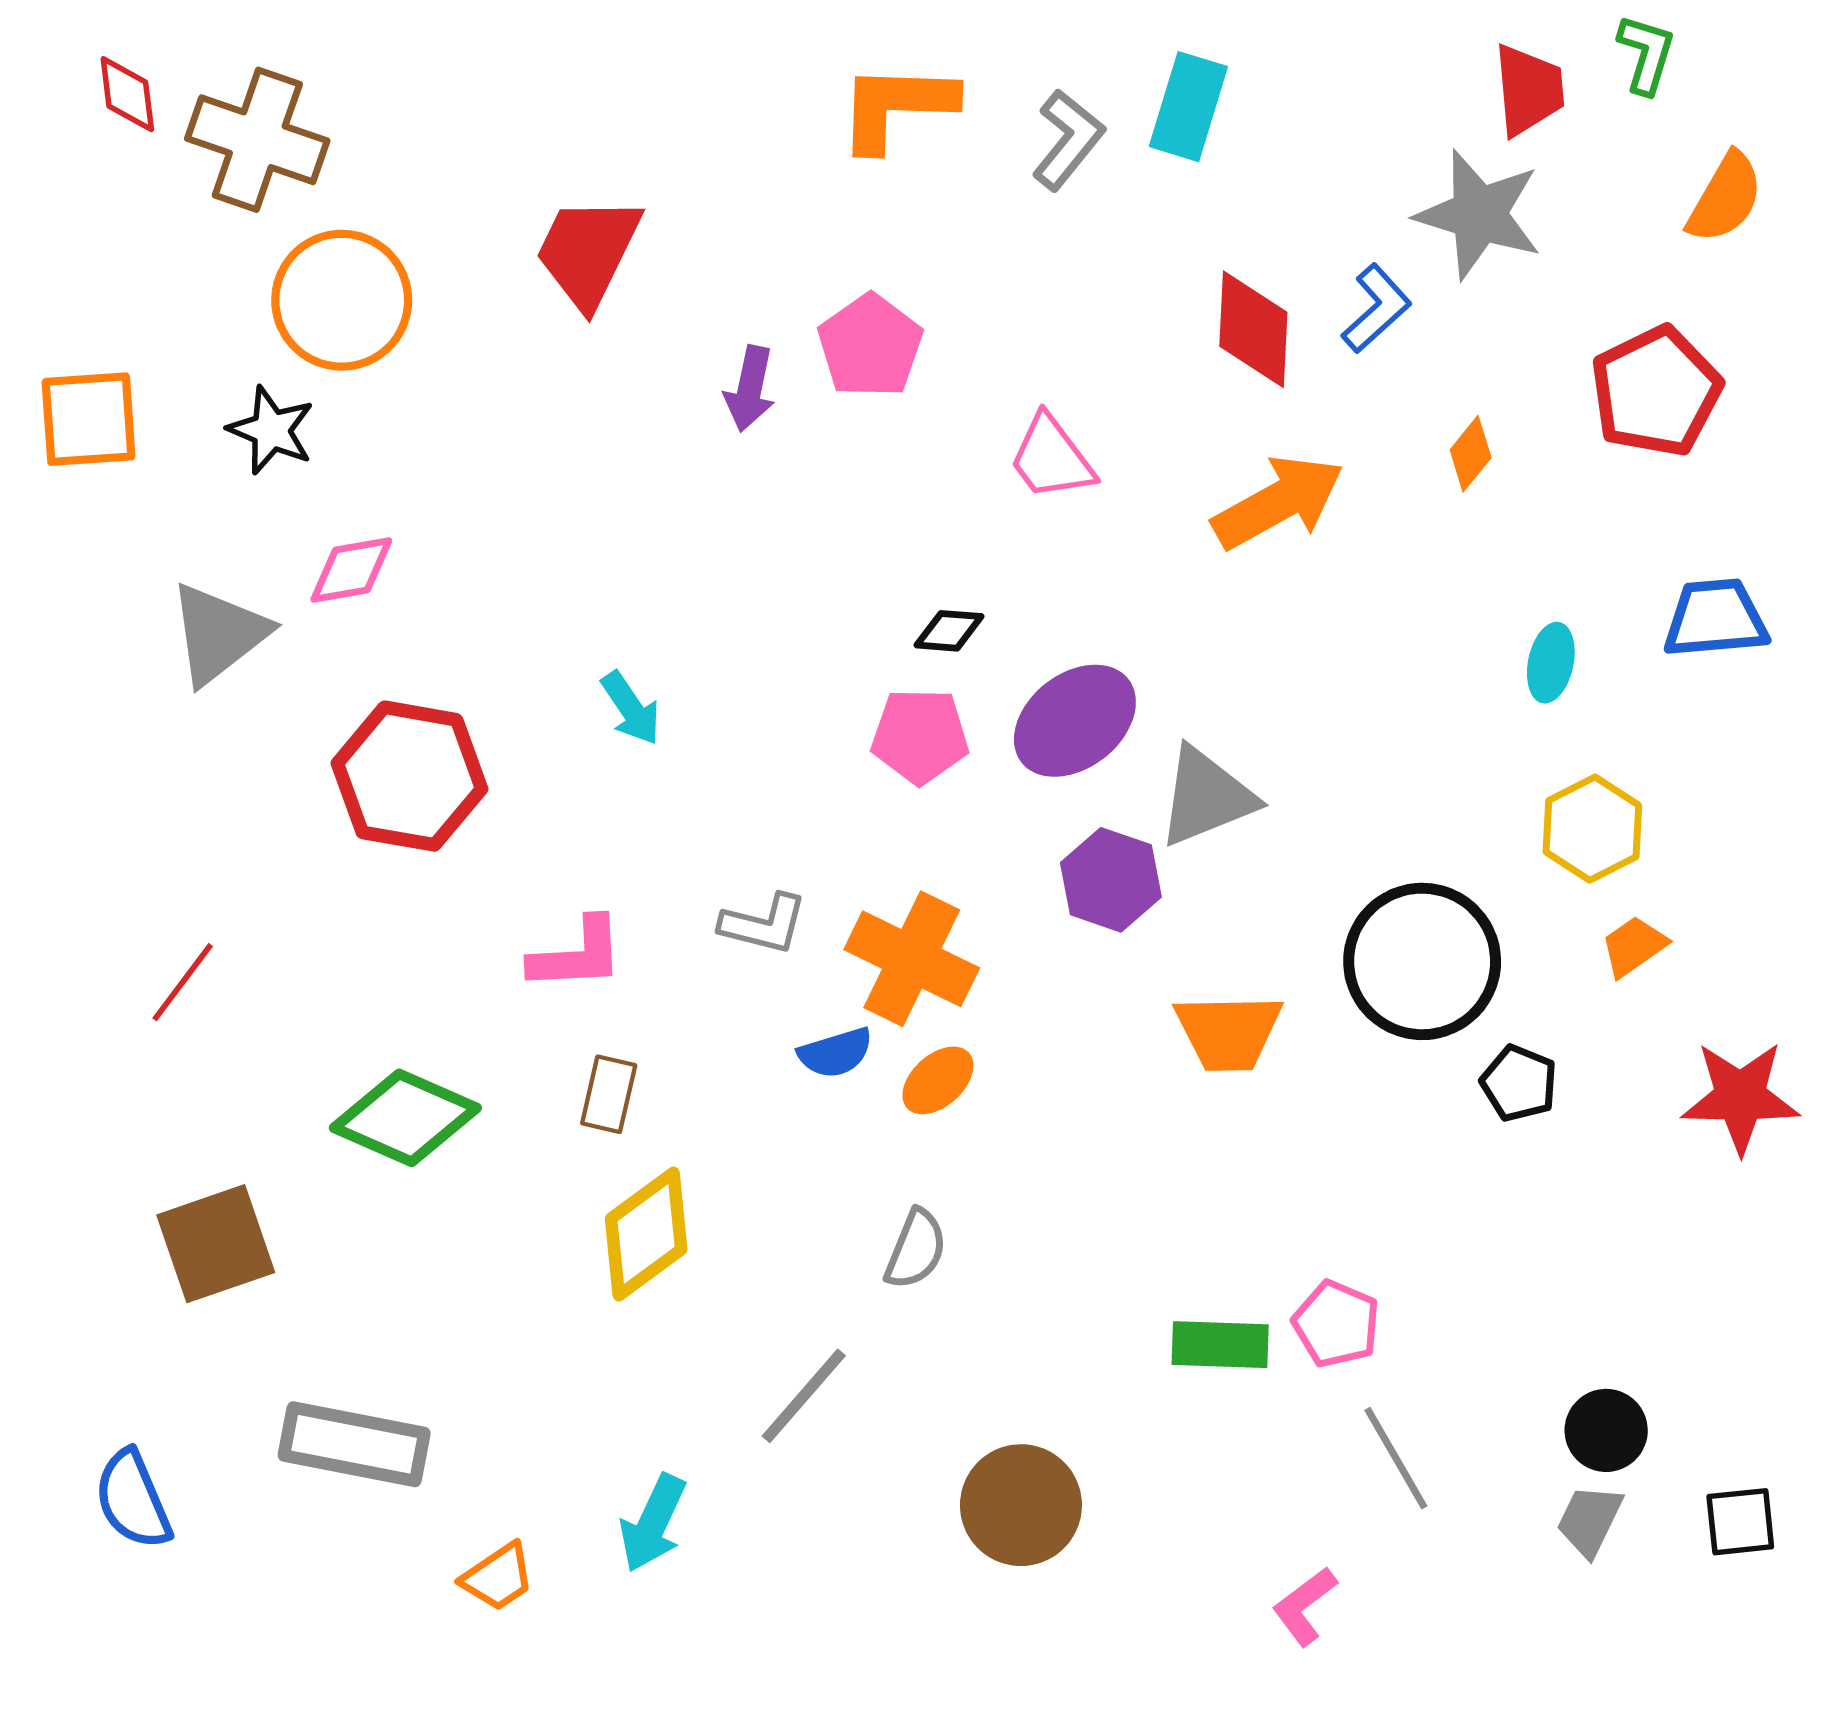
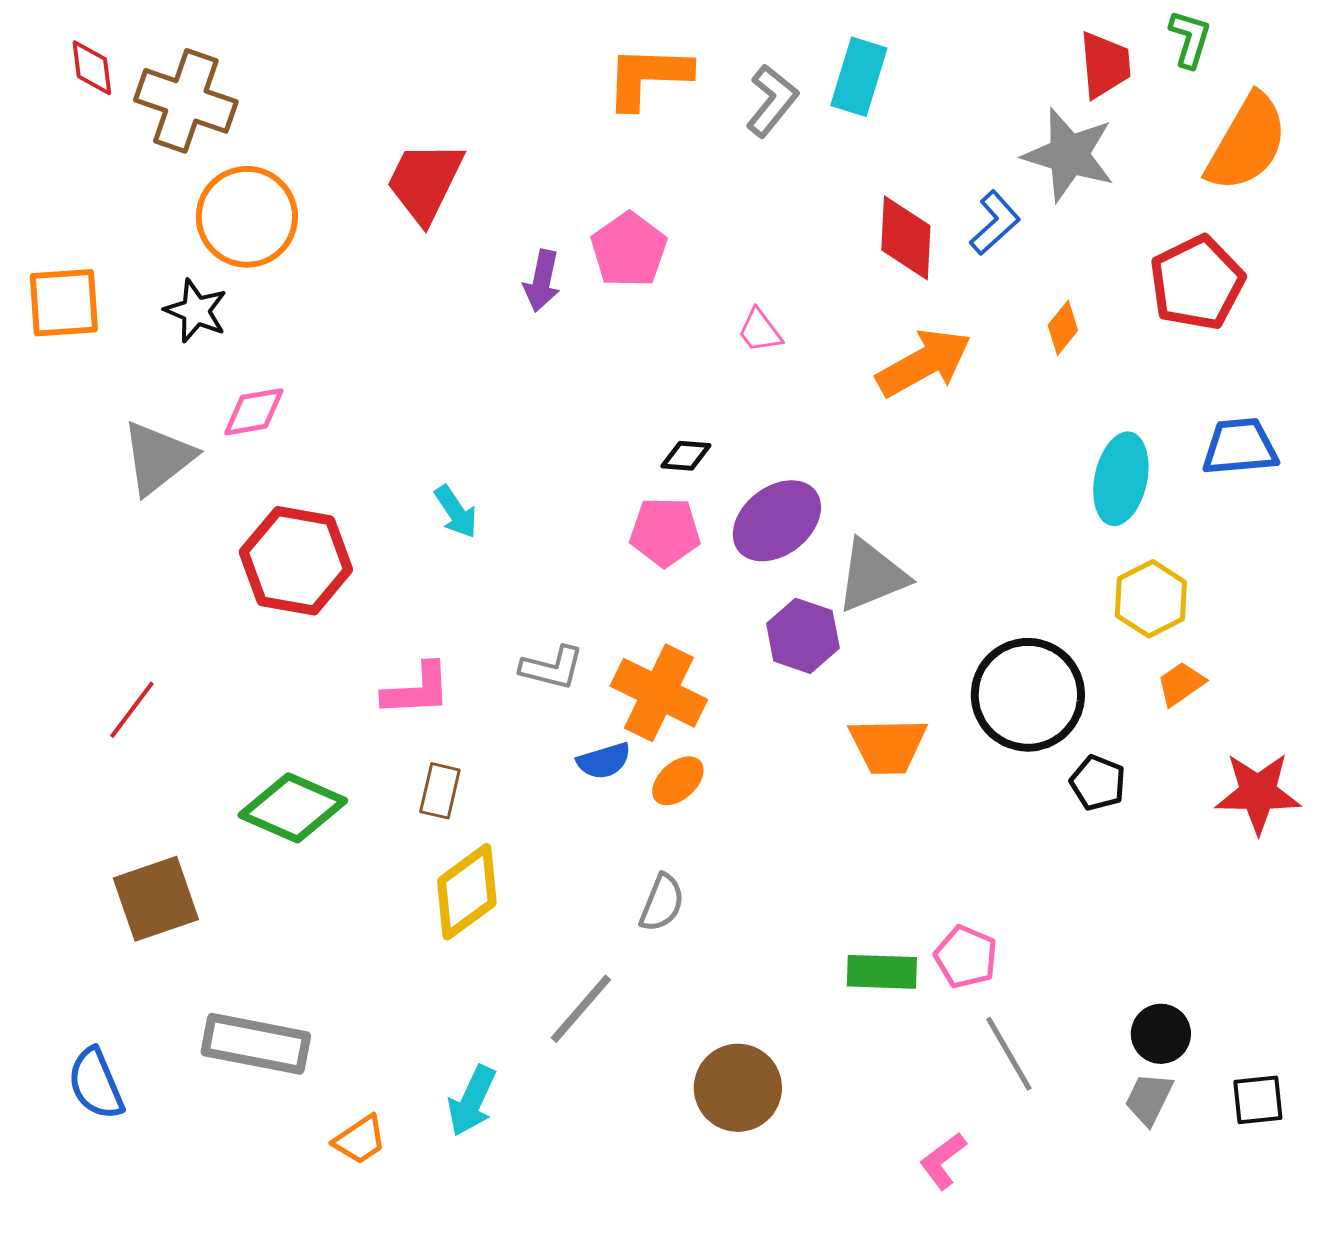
orange semicircle: (1725, 198) -> (1247, 143), size x1.5
pink trapezoid: (1051, 458) -> (760, 331), size x0.7
cyan ellipse: (1551, 663) -> (1121, 479), size x1.6

